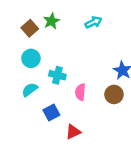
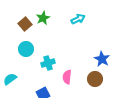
cyan cross: (57, 75) -> (48, 63), turned -32
cyan semicircle: (30, 90) -> (10, 79), moved

